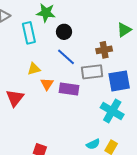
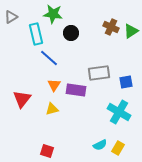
brown cross: (104, 50) -> (111, 27), moved, turned 35
blue line: (66, 57) -> (49, 58), moved
yellow triangle: (34, 69) -> (52, 109), moved
blue square: (119, 81) -> (126, 82), size x0.6

